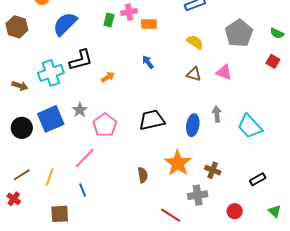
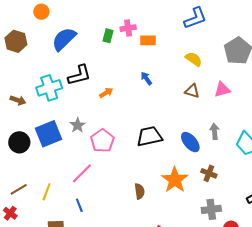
pink triangle: (224, 72) -> (222, 90), turned -36
blue ellipse: (193, 125) -> (190, 142), turned -50
brown cross: (213, 170) -> (209, 173), moved
gray cross: (198, 195) -> (211, 209), moved

